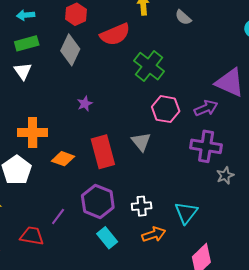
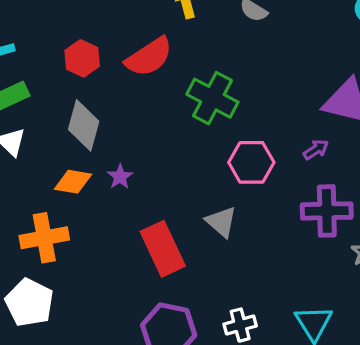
red hexagon: (76, 14) -> (82, 58), moved
gray diamond: (70, 50) -> (84, 125), moved
purple arrow: (206, 108) -> (316, 150), size x0.7
orange diamond: (63, 159) -> (73, 182), moved

